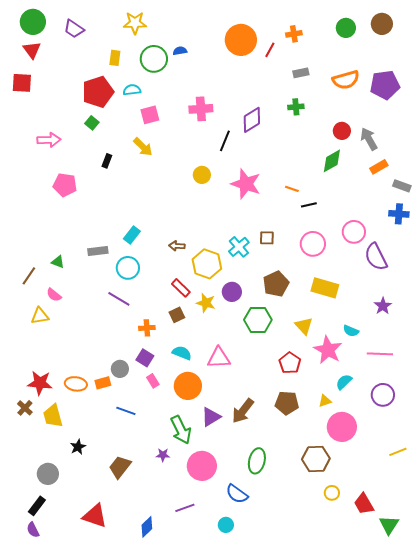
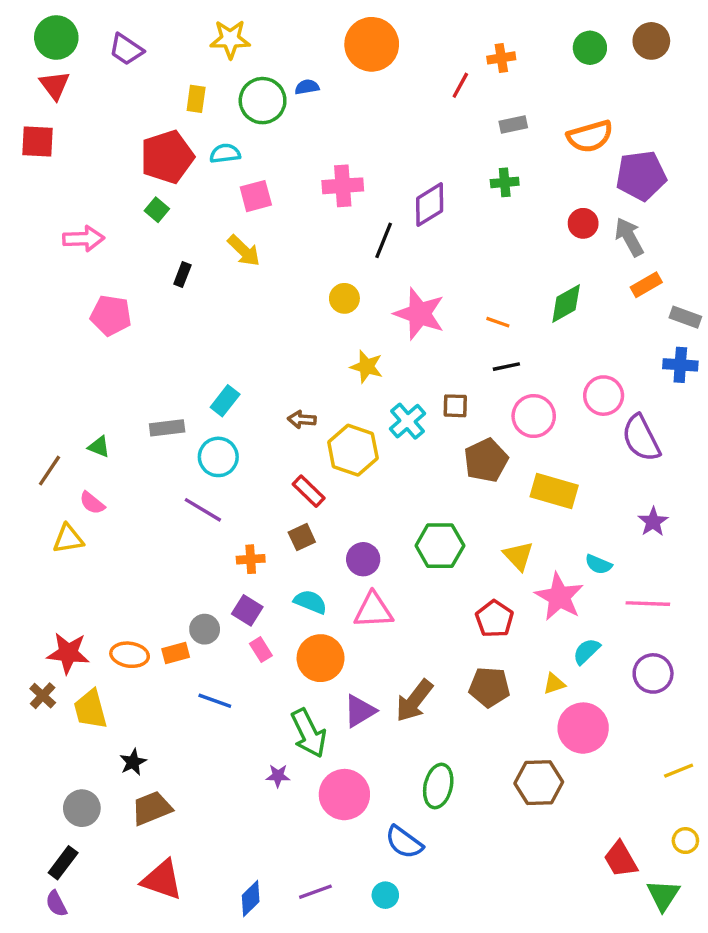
orange circle: (241, 40) -> (372, 44), moved
purple pentagon: (385, 85) -> (641, 176), moved
green diamond: (332, 161) -> (566, 303), moved
black line: (309, 205) -> (506, 367), moved
brown pentagon: (276, 284) -> (486, 460), moved
purple circle: (232, 292) -> (363, 559), moved
yellow star: (206, 303) -> (367, 367), moved
brown trapezoid: (120, 467) -> (152, 808), moved, turned 30
yellow circle: (332, 493) -> (685, 841), moved
purple line: (185, 508) -> (315, 892), moved

